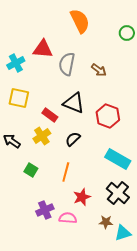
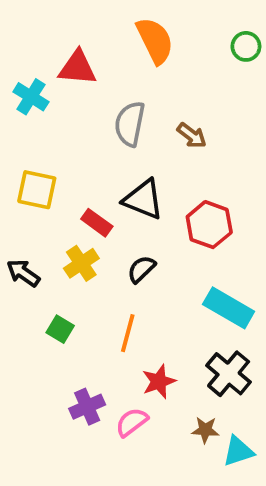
green circle: (127, 33) -> (246, 46), moved
red triangle: (43, 49) -> (77, 68), moved
cyan cross: (16, 63) -> (31, 97), moved, turned -30
pink semicircle: (68, 218) -> (132, 422), turned -42

